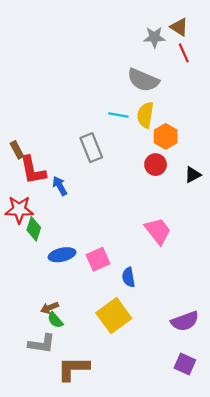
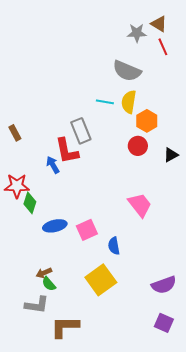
red L-shape: (33, 170) -> (67, 151), moved

